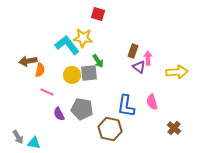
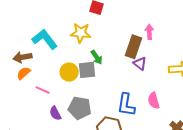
cyan L-shape: (67, 45) -> (45, 39), moved
brown rectangle: (133, 51) -> (134, 47), size x1.5
pink arrow: (148, 58) -> (149, 32), moved
orange semicircle: (40, 70) -> (24, 73), moved, turned -144

